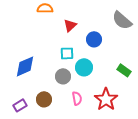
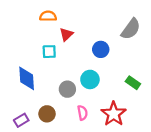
gray semicircle: (122, 20) -> (131, 29), turned -95
red triangle: (70, 25) -> (66, 34), moved
cyan square: (67, 53) -> (49, 52), moved
blue diamond: (25, 66) -> (27, 78), turned -70

